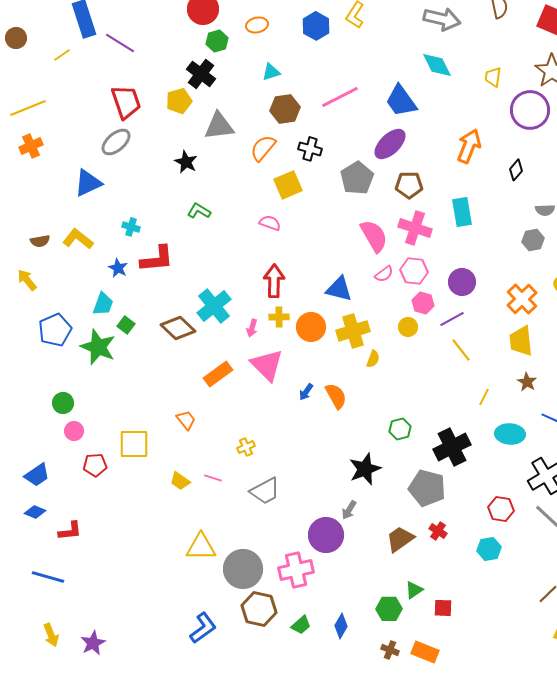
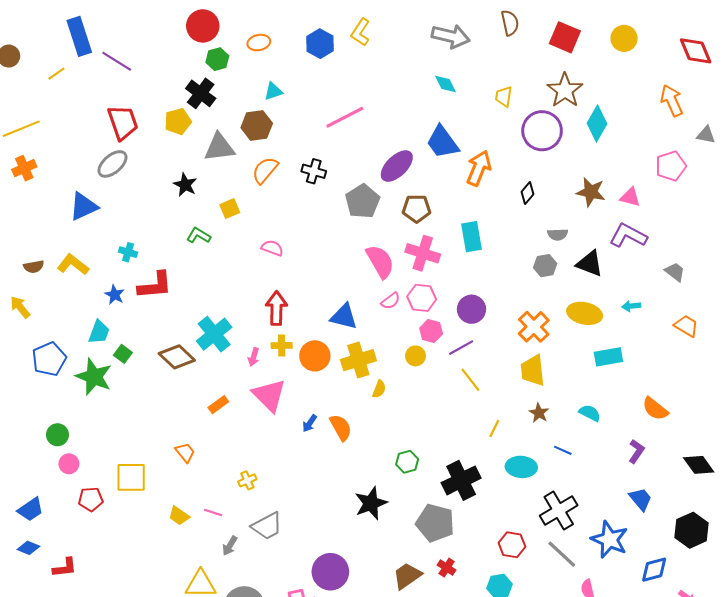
cyan diamond: (437, 65) -> (446, 84), size x0.7
blue trapezoid: (401, 101) -> (442, 142), moved
brown hexagon: (285, 109) -> (257, 126), moved
yellow square: (288, 185) -> (230, 209), moved, size x0.7
orange rectangle: (218, 374) -> (218, 405), size x0.7
gray arrow: (349, 510) -> (230, 546), moved

